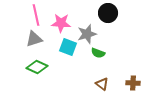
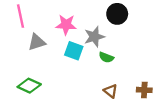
pink line: (36, 15) -> (20, 16), moved
green diamond: (37, 67) -> (29, 86), moved

